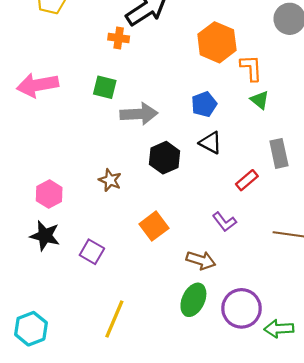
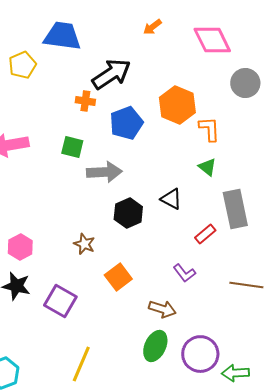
green triangle: (260, 100) -> (207, 167), moved
blue pentagon: (204, 104) -> (126, 123), moved, size x1.4
gray rectangle: (279, 153) -> (235, 209), size x1.4
brown star: (110, 180) -> (84, 244), moved
purple square: (92, 252) -> (60, 301), size x1.4

